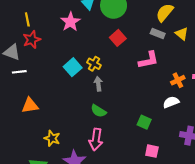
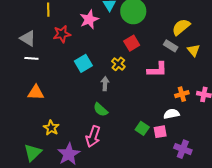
red star: (32, 40) -> (62, 34), moved
yellow cross: (94, 64) -> (118, 64), moved
pink square: (152, 151) -> (160, 132), moved, turned -32

